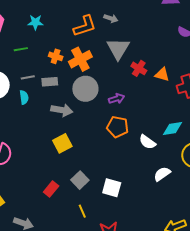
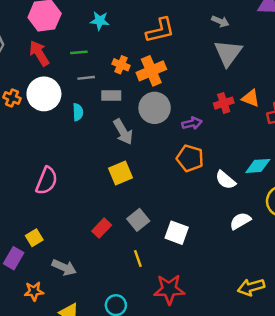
gray arrow: (111, 18) -> (220, 21), moved
gray triangle: (118, 49) -> (228, 53), moved
red cross: (139, 68) -> (224, 103), moved, turned 35
gray line: (28, 77) -> (86, 78), moved
gray arrow: (62, 110) -> (123, 132), turned 45

